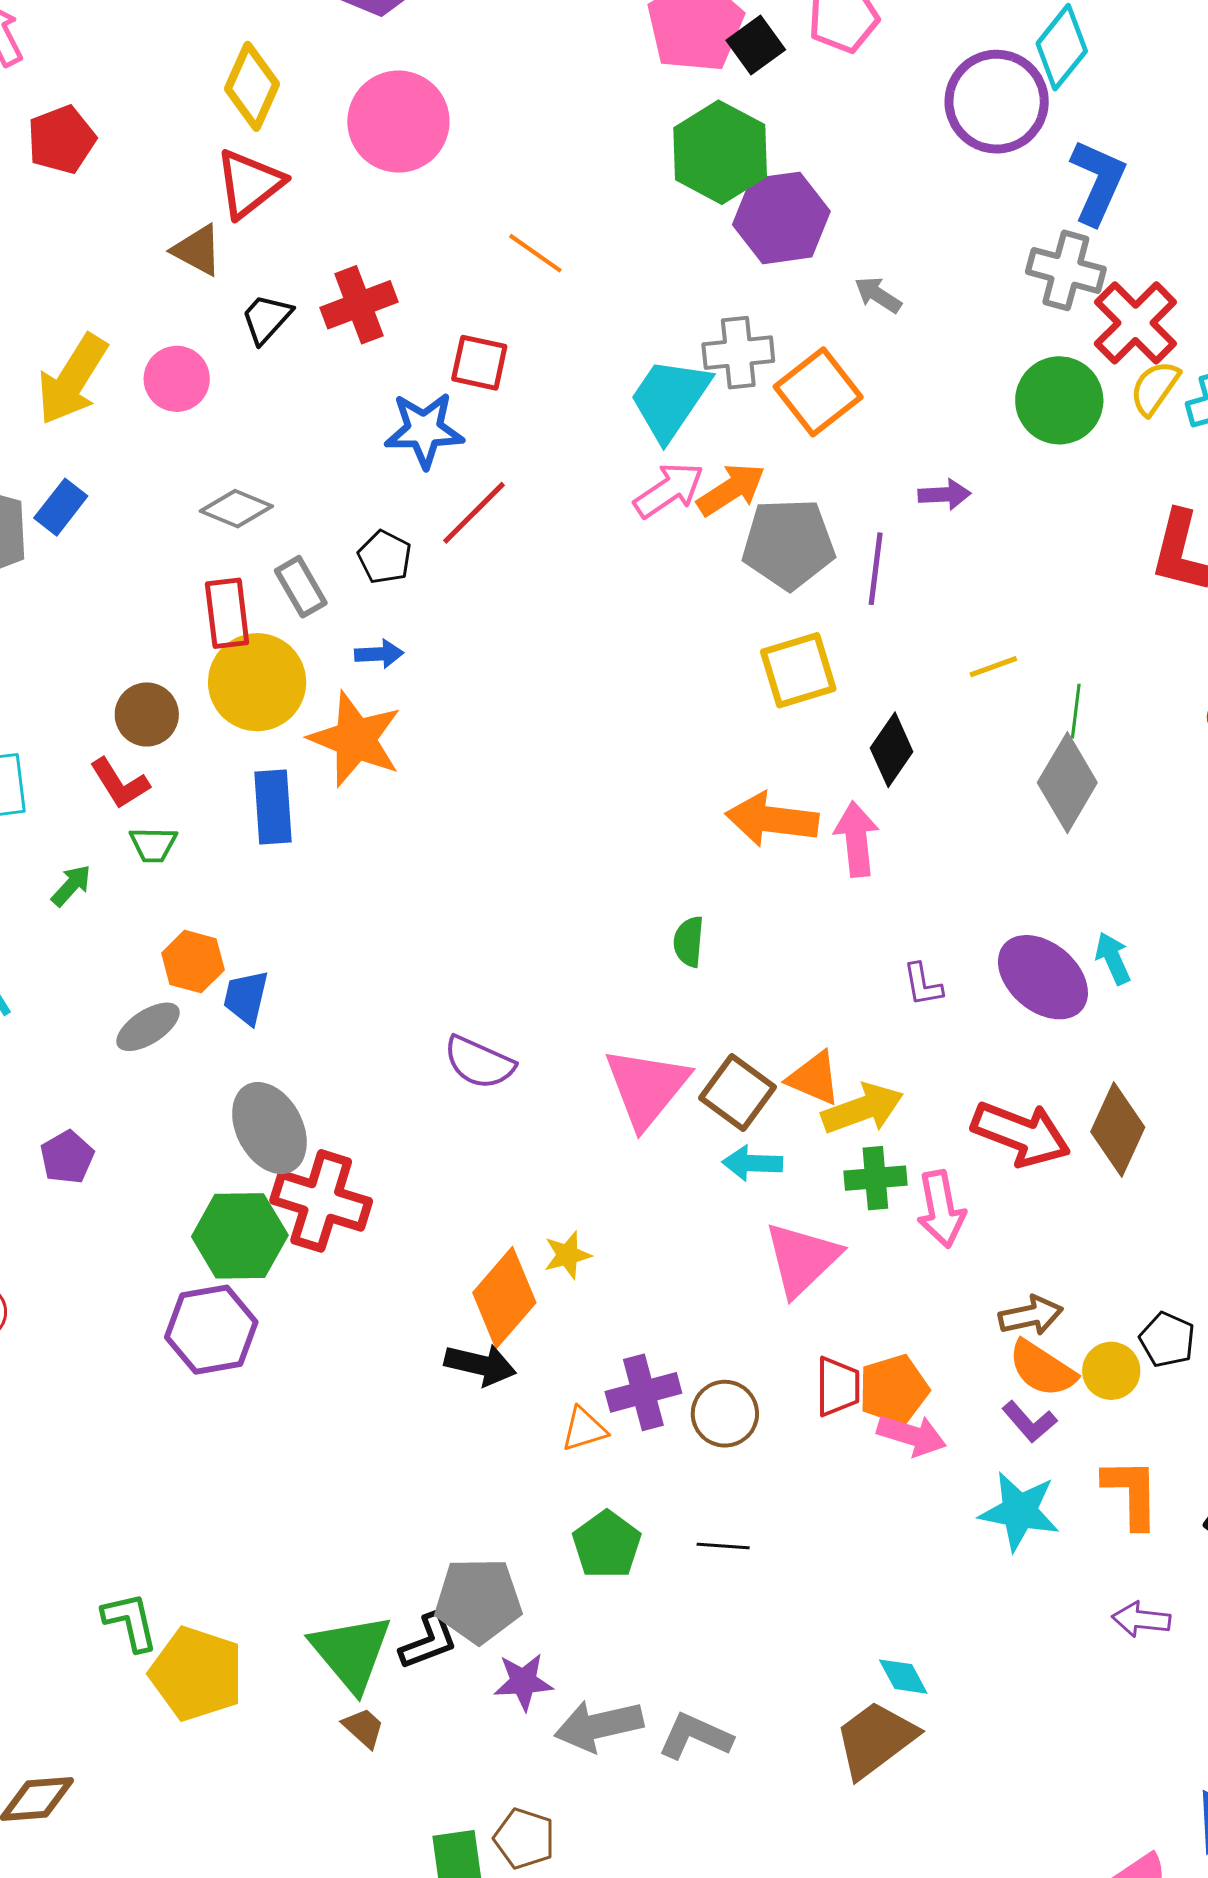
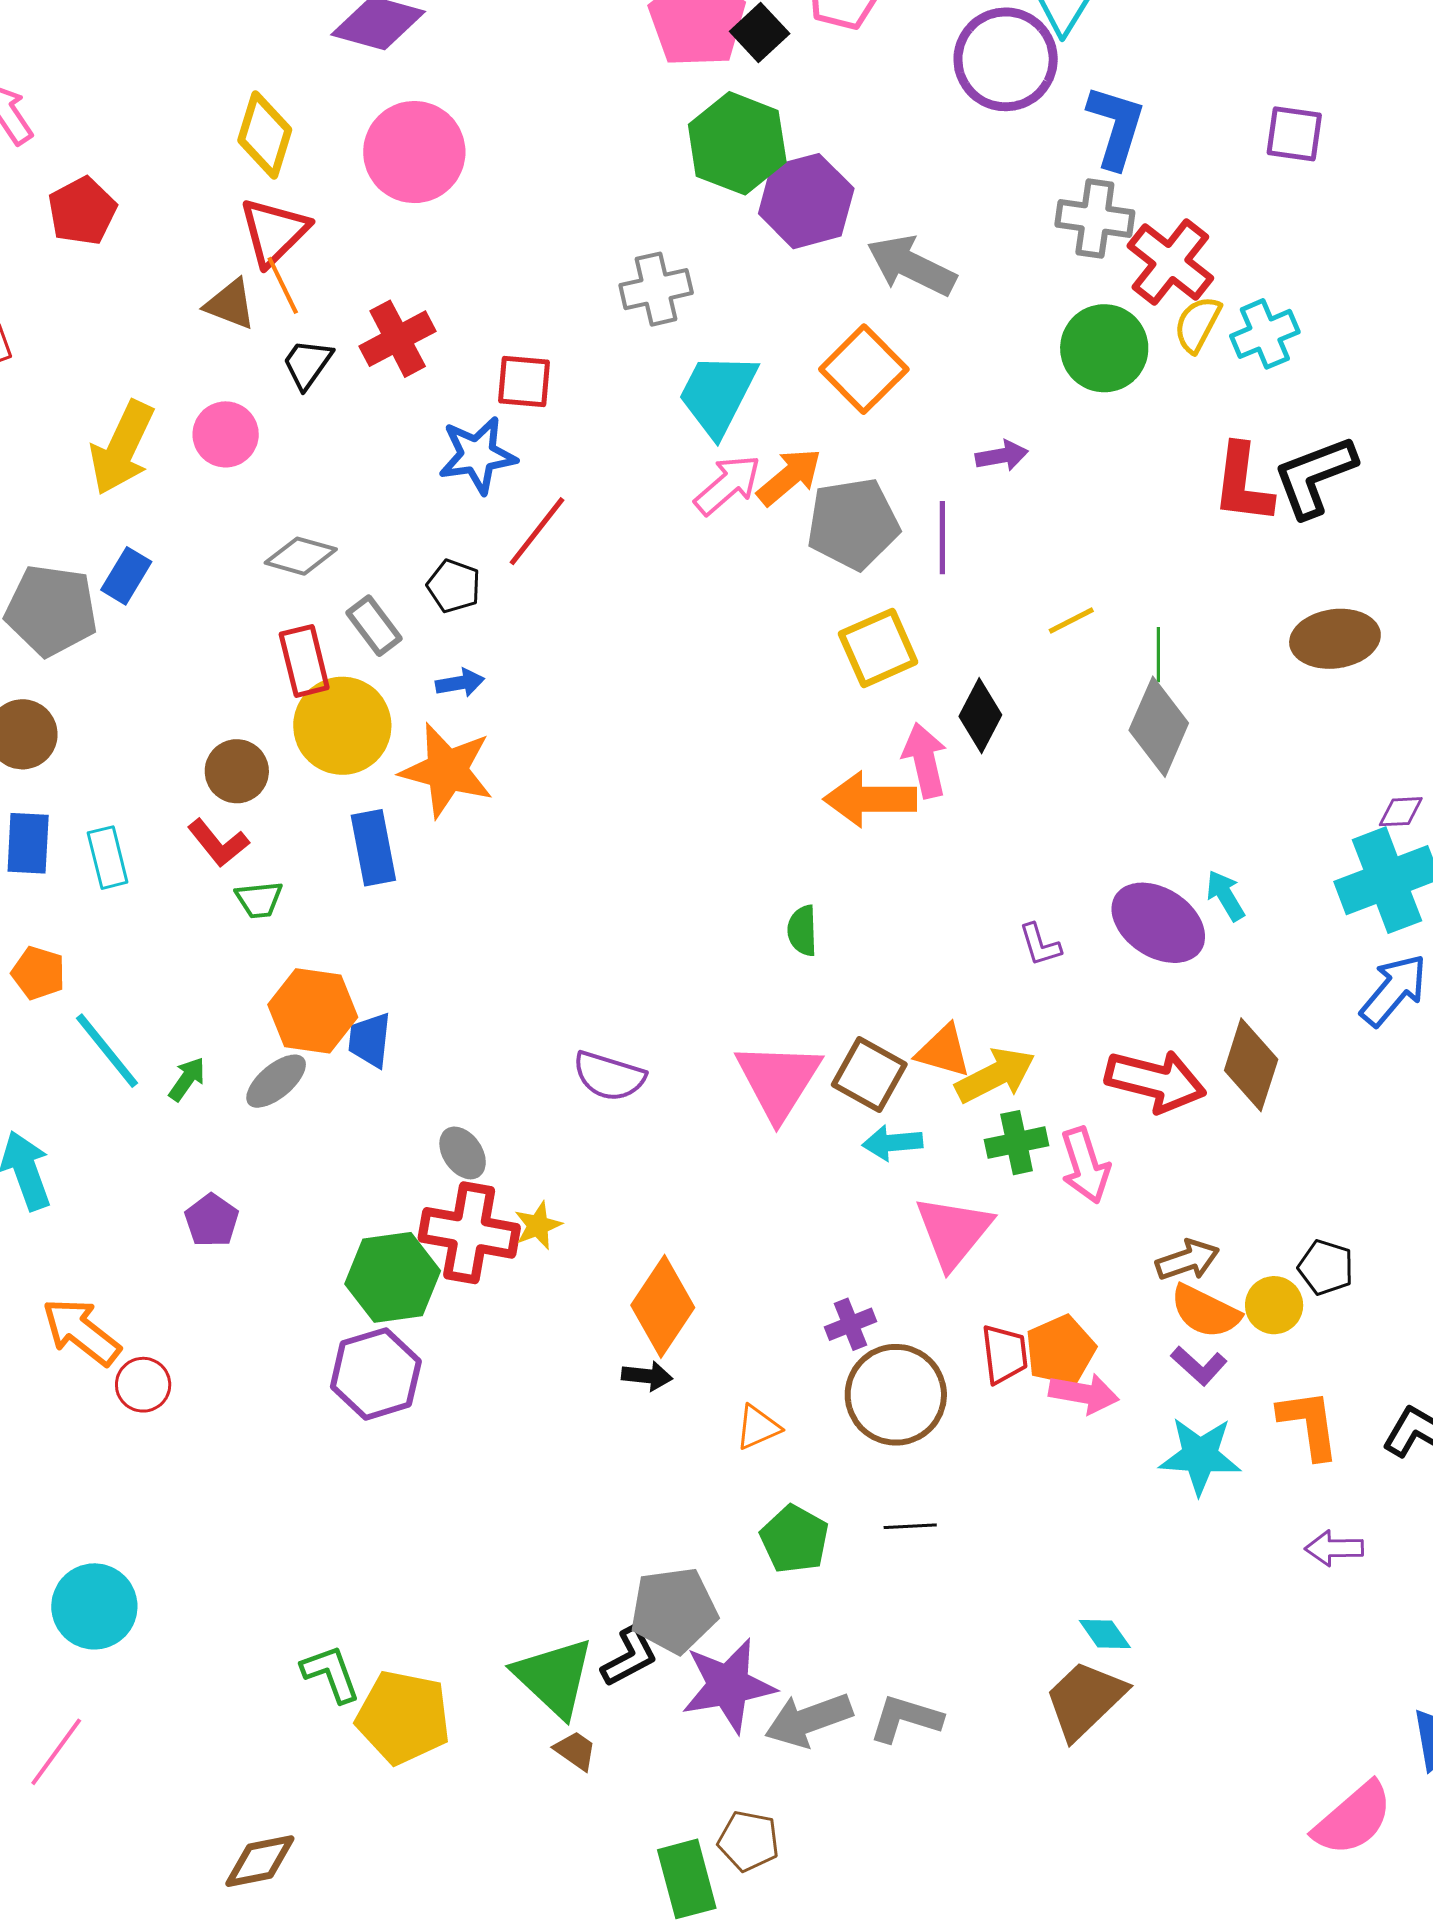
orange line: (535, 253) -> (283, 285), moved, turned 36
gray arrow: (878, 295) -> (911, 266), size x1.8
gray cross: (738, 353) -> (656, 289), moved
pink arrow: (856, 839) -> (925, 760), moved
green arrow: (71, 885) -> (187, 1079), moved
orange hexagon: (193, 962) -> (313, 1011), size x1.4
gray ellipse: (269, 1128) -> (463, 1153), moved, size x0.6
yellow star: (567, 1255) -> (538, 1226), moved
black arrow: (480, 1365) -> (647, 1376), size x0.7
purple cross: (643, 1392) -> (850, 1324), moved, size x0.7
brown circle: (725, 1414) -> (896, 1395), size x1.5
purple star: (523, 1682) -> (728, 1685), size x1.6

